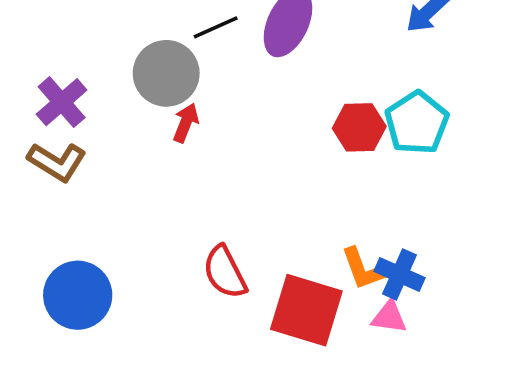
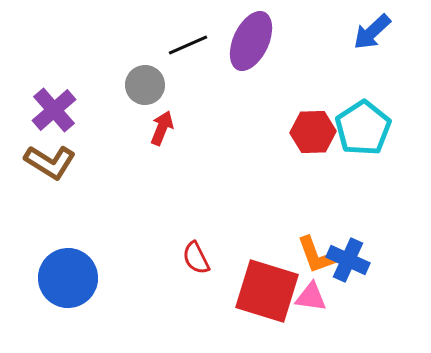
gray circle: (166, 73) -> (145, 85), size x0.7
red semicircle: (225, 272) -> (196, 258), size x0.7
pink triangle: (389, 317) -> (311, 297), moved

